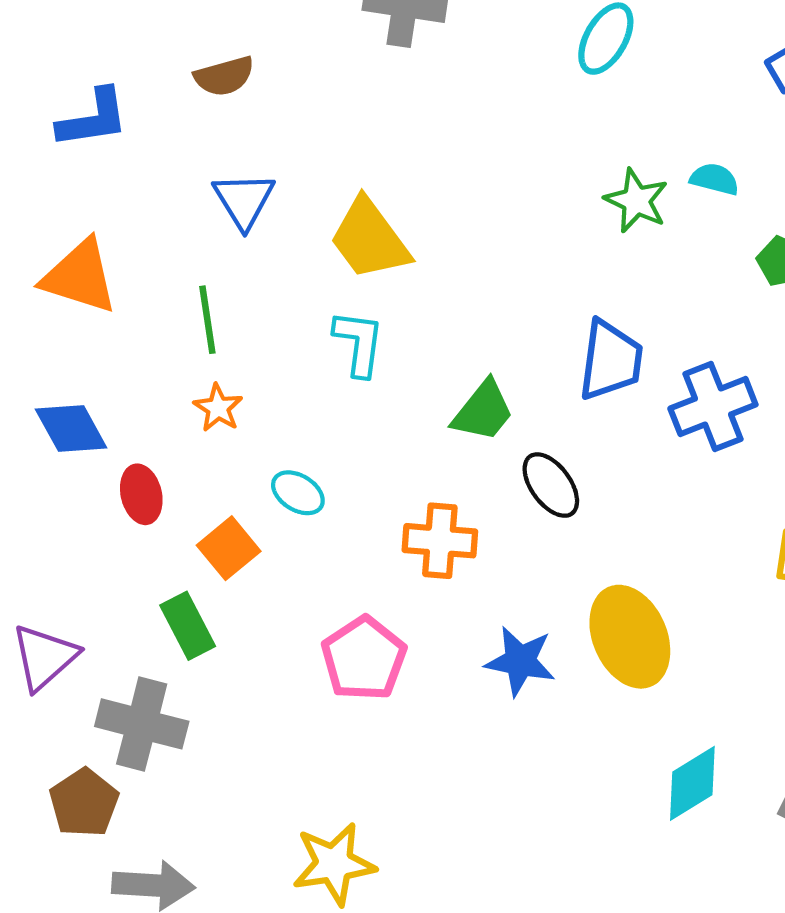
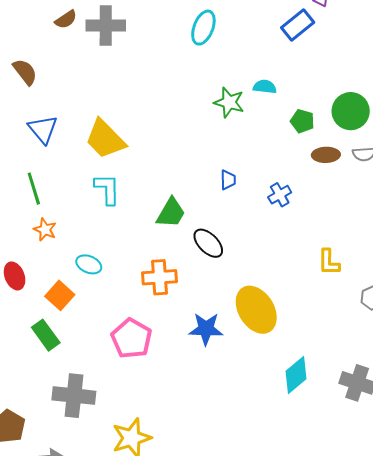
brown semicircle: (224, 76) -> (25, 72), turned -104
blue trapezoid: (611, 360) -> (228, 180), size x0.5
blue cross: (713, 407) -> (280, 195), size x0.6
gray cross: (142, 724) -> (74, 396), moved

